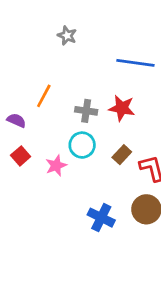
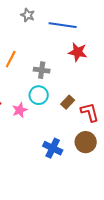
blue line: (135, 63) -> (63, 25), moved
red star: (122, 108) -> (78, 52), moved

